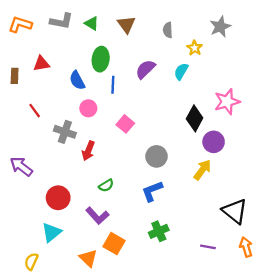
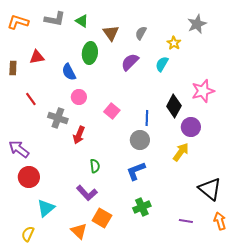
brown triangle: (126, 24) -> (111, 33), moved
gray semicircle: (168, 30) -> (141, 33), moved, turned 32
blue line: (113, 85) -> (147, 118), moved
green semicircle: (106, 185) -> (95, 166), turned -64
red circle: (58, 198) -> (29, 177), moved

